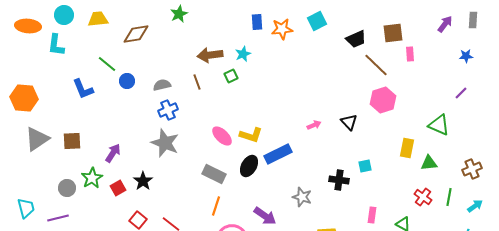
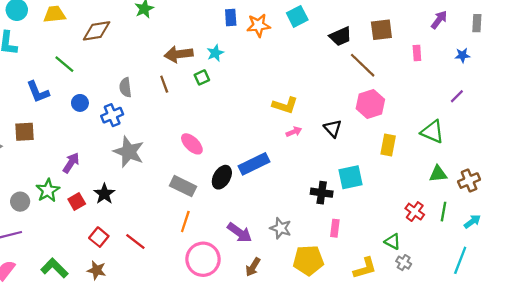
gray rectangle: (473, 20) -> (477, 23), moved
pink rectangle: (410, 54) -> (417, 53), moved
blue circle: (127, 81) -> (80, 103), moved
gray semicircle: (162, 85) -> (125, 87), turned -84
blue cross: (168, 110) -> (112, 115), moved
yellow L-shape: (251, 135) -> (285, 105), moved
brown square: (72, 141) -> (25, 132), moved
yellow rectangle: (407, 148) -> (388, 145), moved
green triangle: (429, 163) -> (438, 174), moved
cyan square: (365, 166) -> (350, 177), size x1.6
gray star: (302, 197) -> (281, 228), moved
pink rectangle: (372, 215) -> (335, 228), moved

